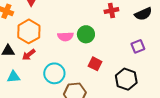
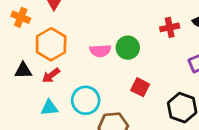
red cross: (111, 11) -> (170, 27), moved
cyan triangle: (14, 77) -> (49, 108), moved

